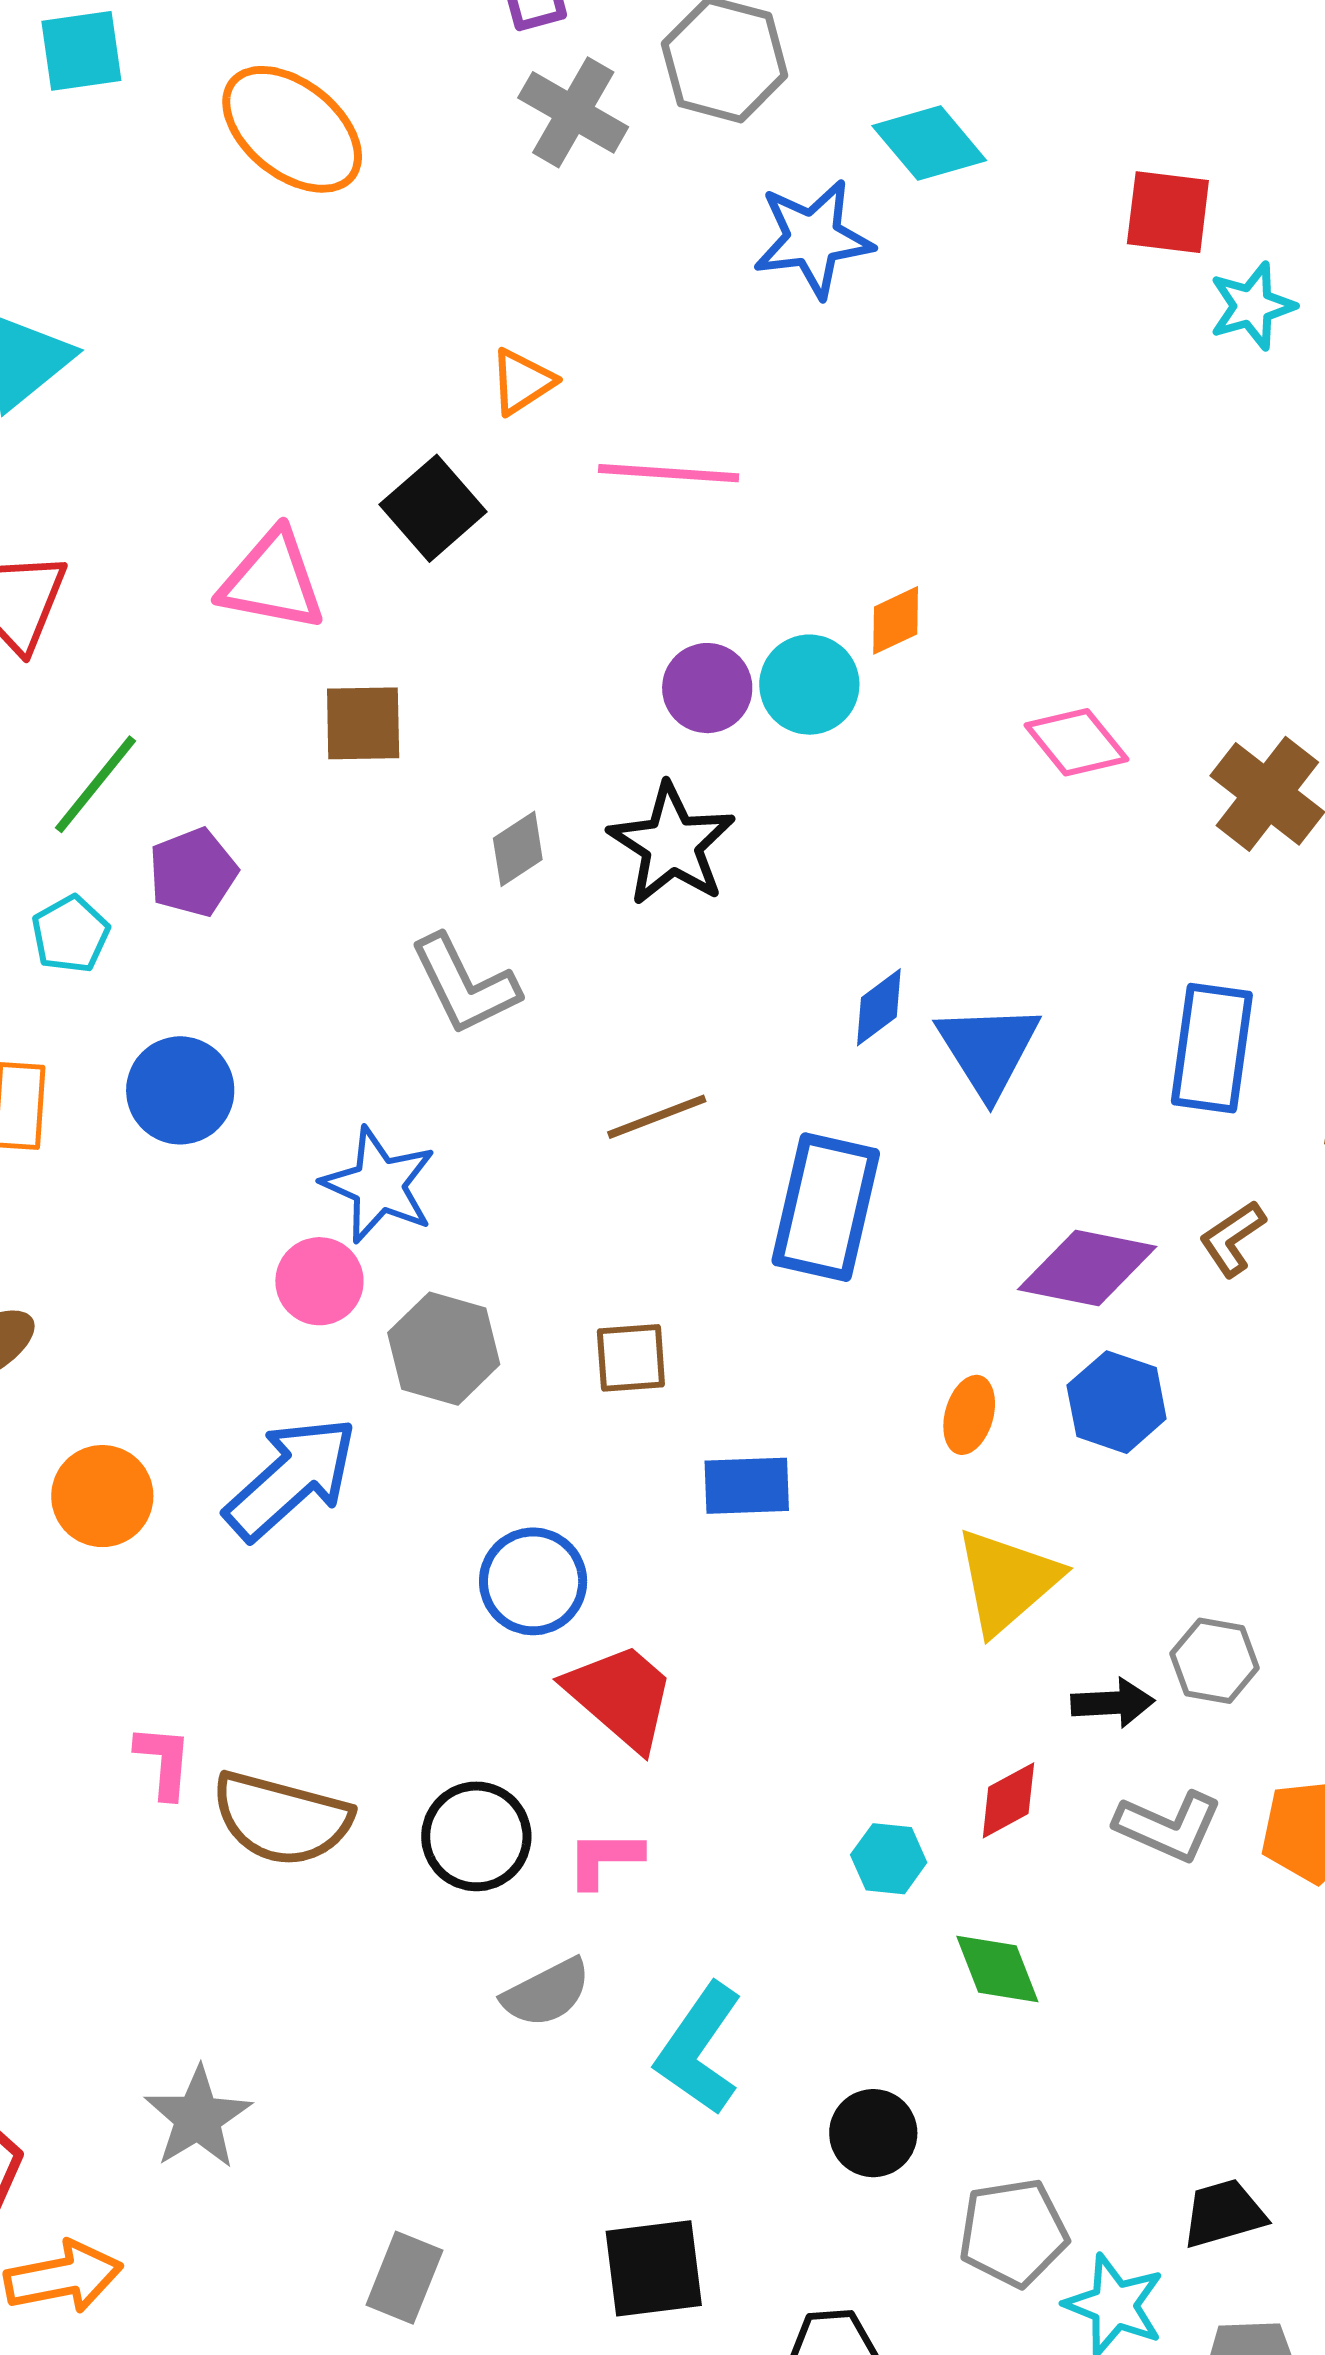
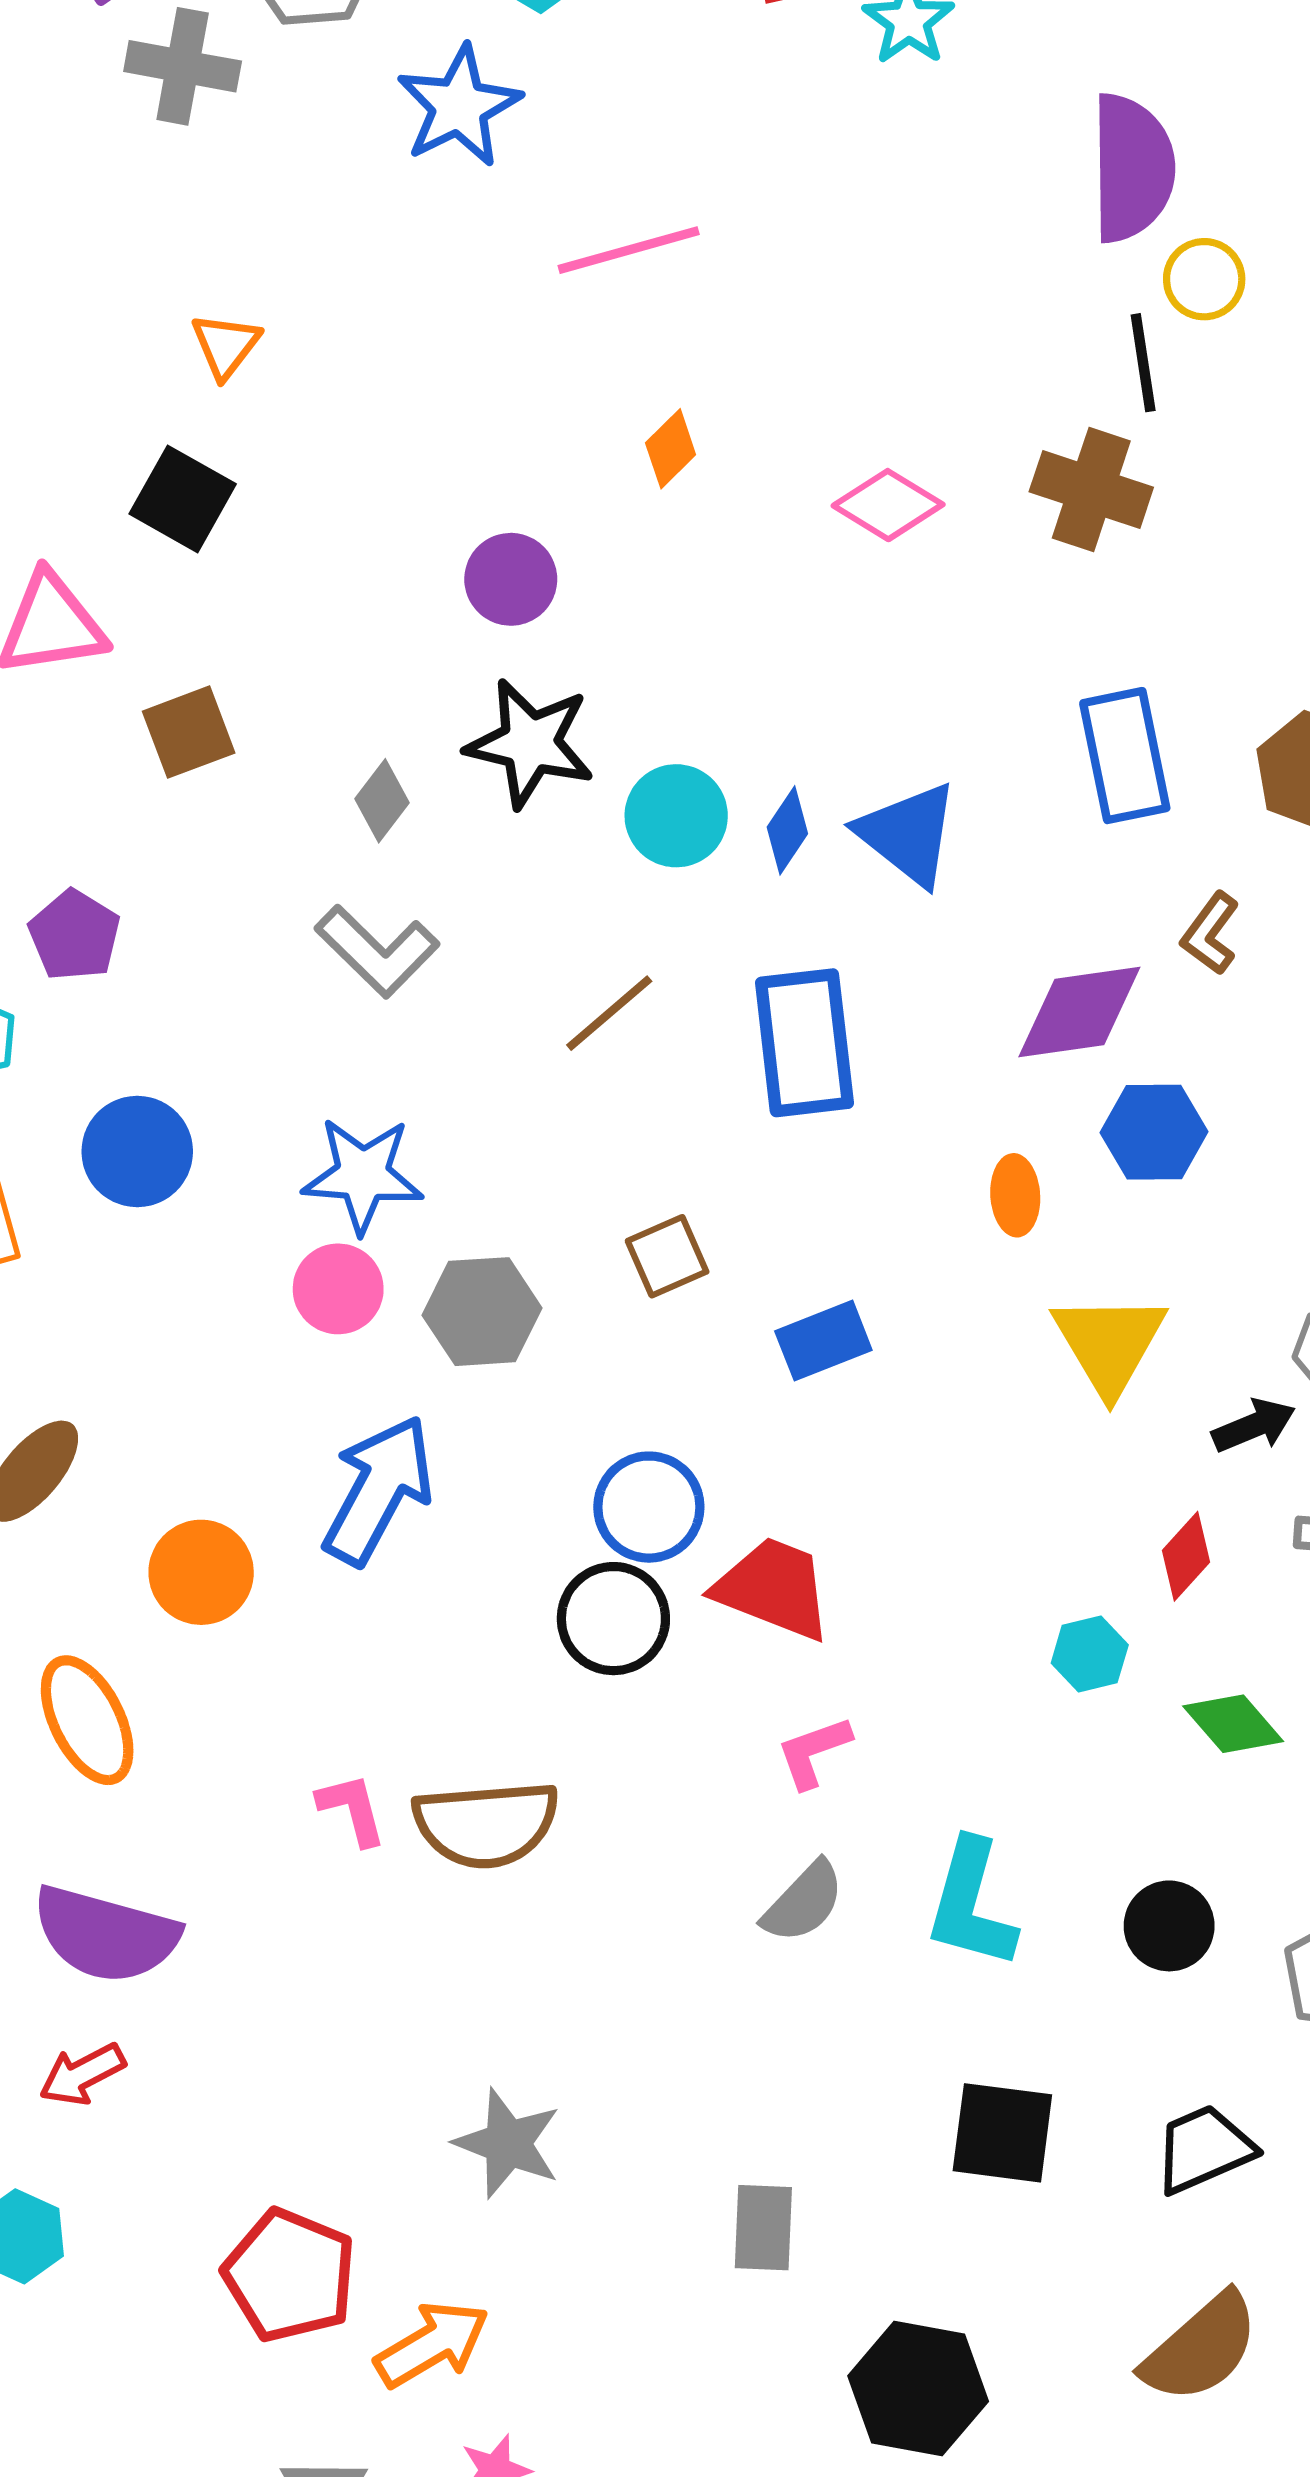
pink line: (669, 473) -> (629, 250), moved
cyan circle: (809, 685) -> (676, 816), moved
black circle: (476, 1836) -> (613, 1619), moved
black square: (654, 2268) -> (1002, 2133), turned 34

